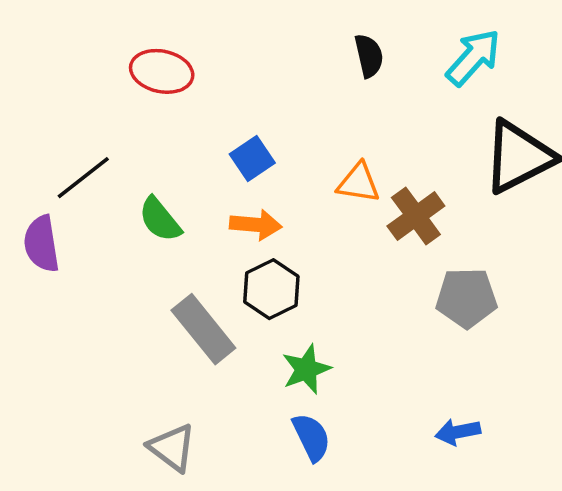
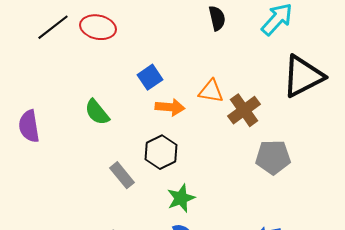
black line: (83, 178) -> (53, 27), moved
orange arrow: (256, 225) -> (170, 107), moved
gray rectangle: (203, 329) -> (122, 175), size x0.7

